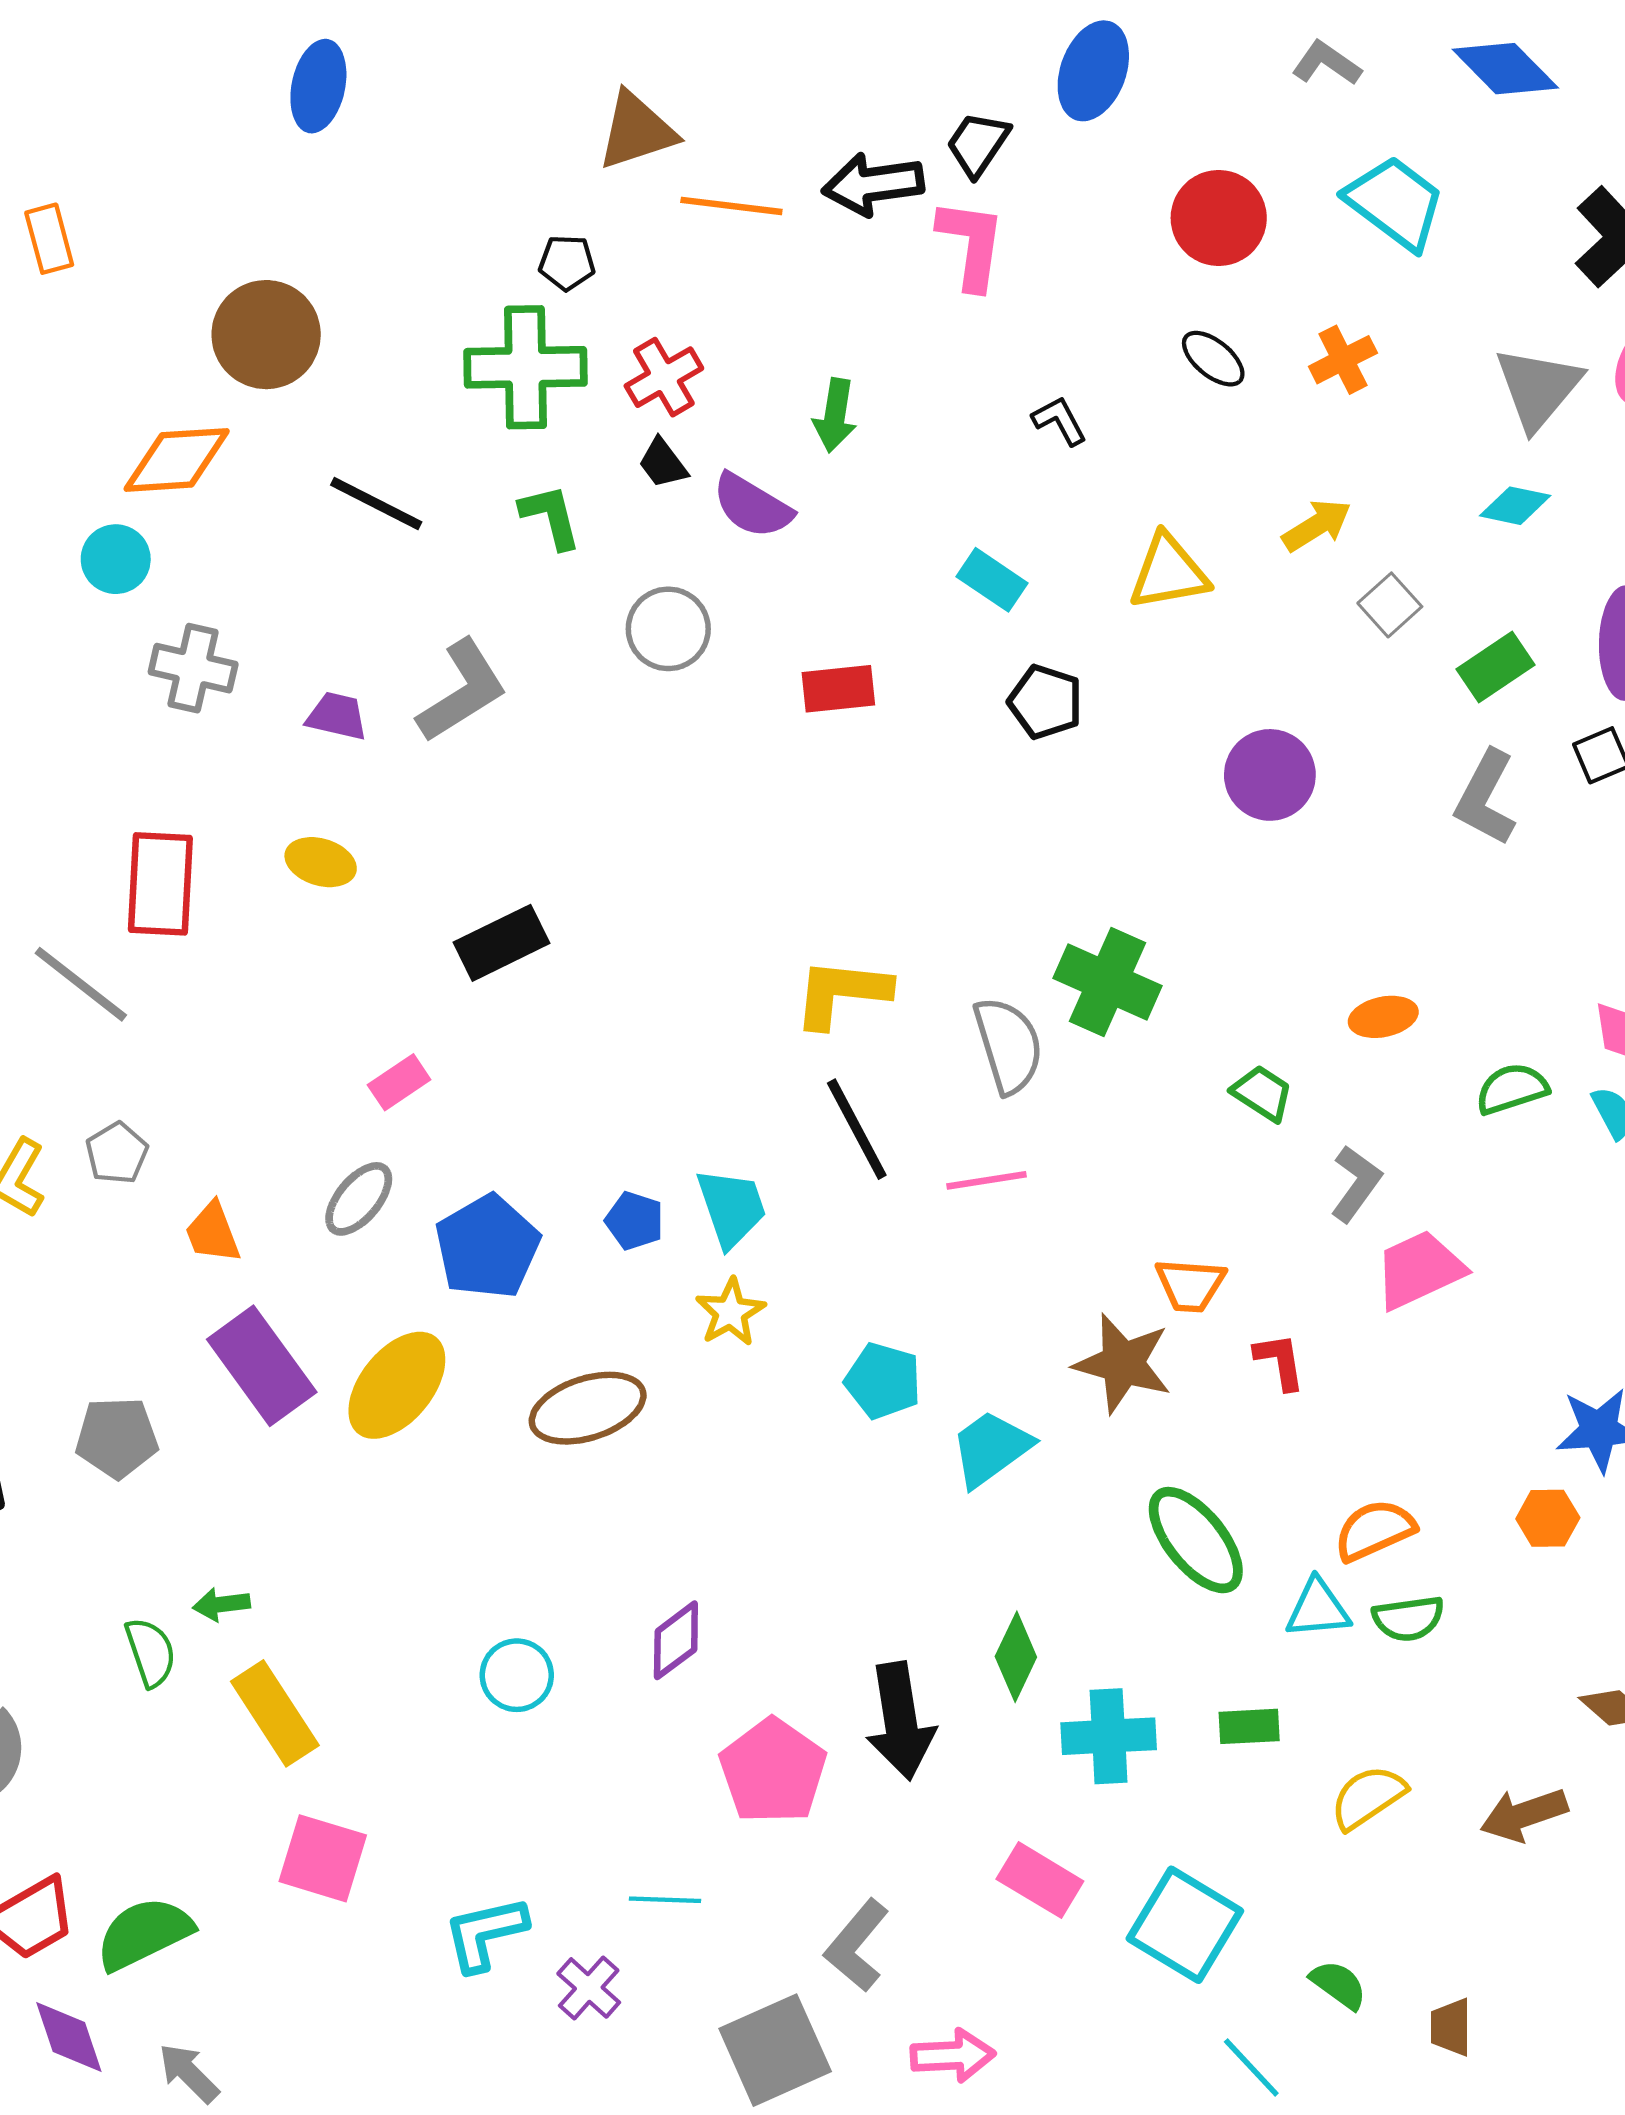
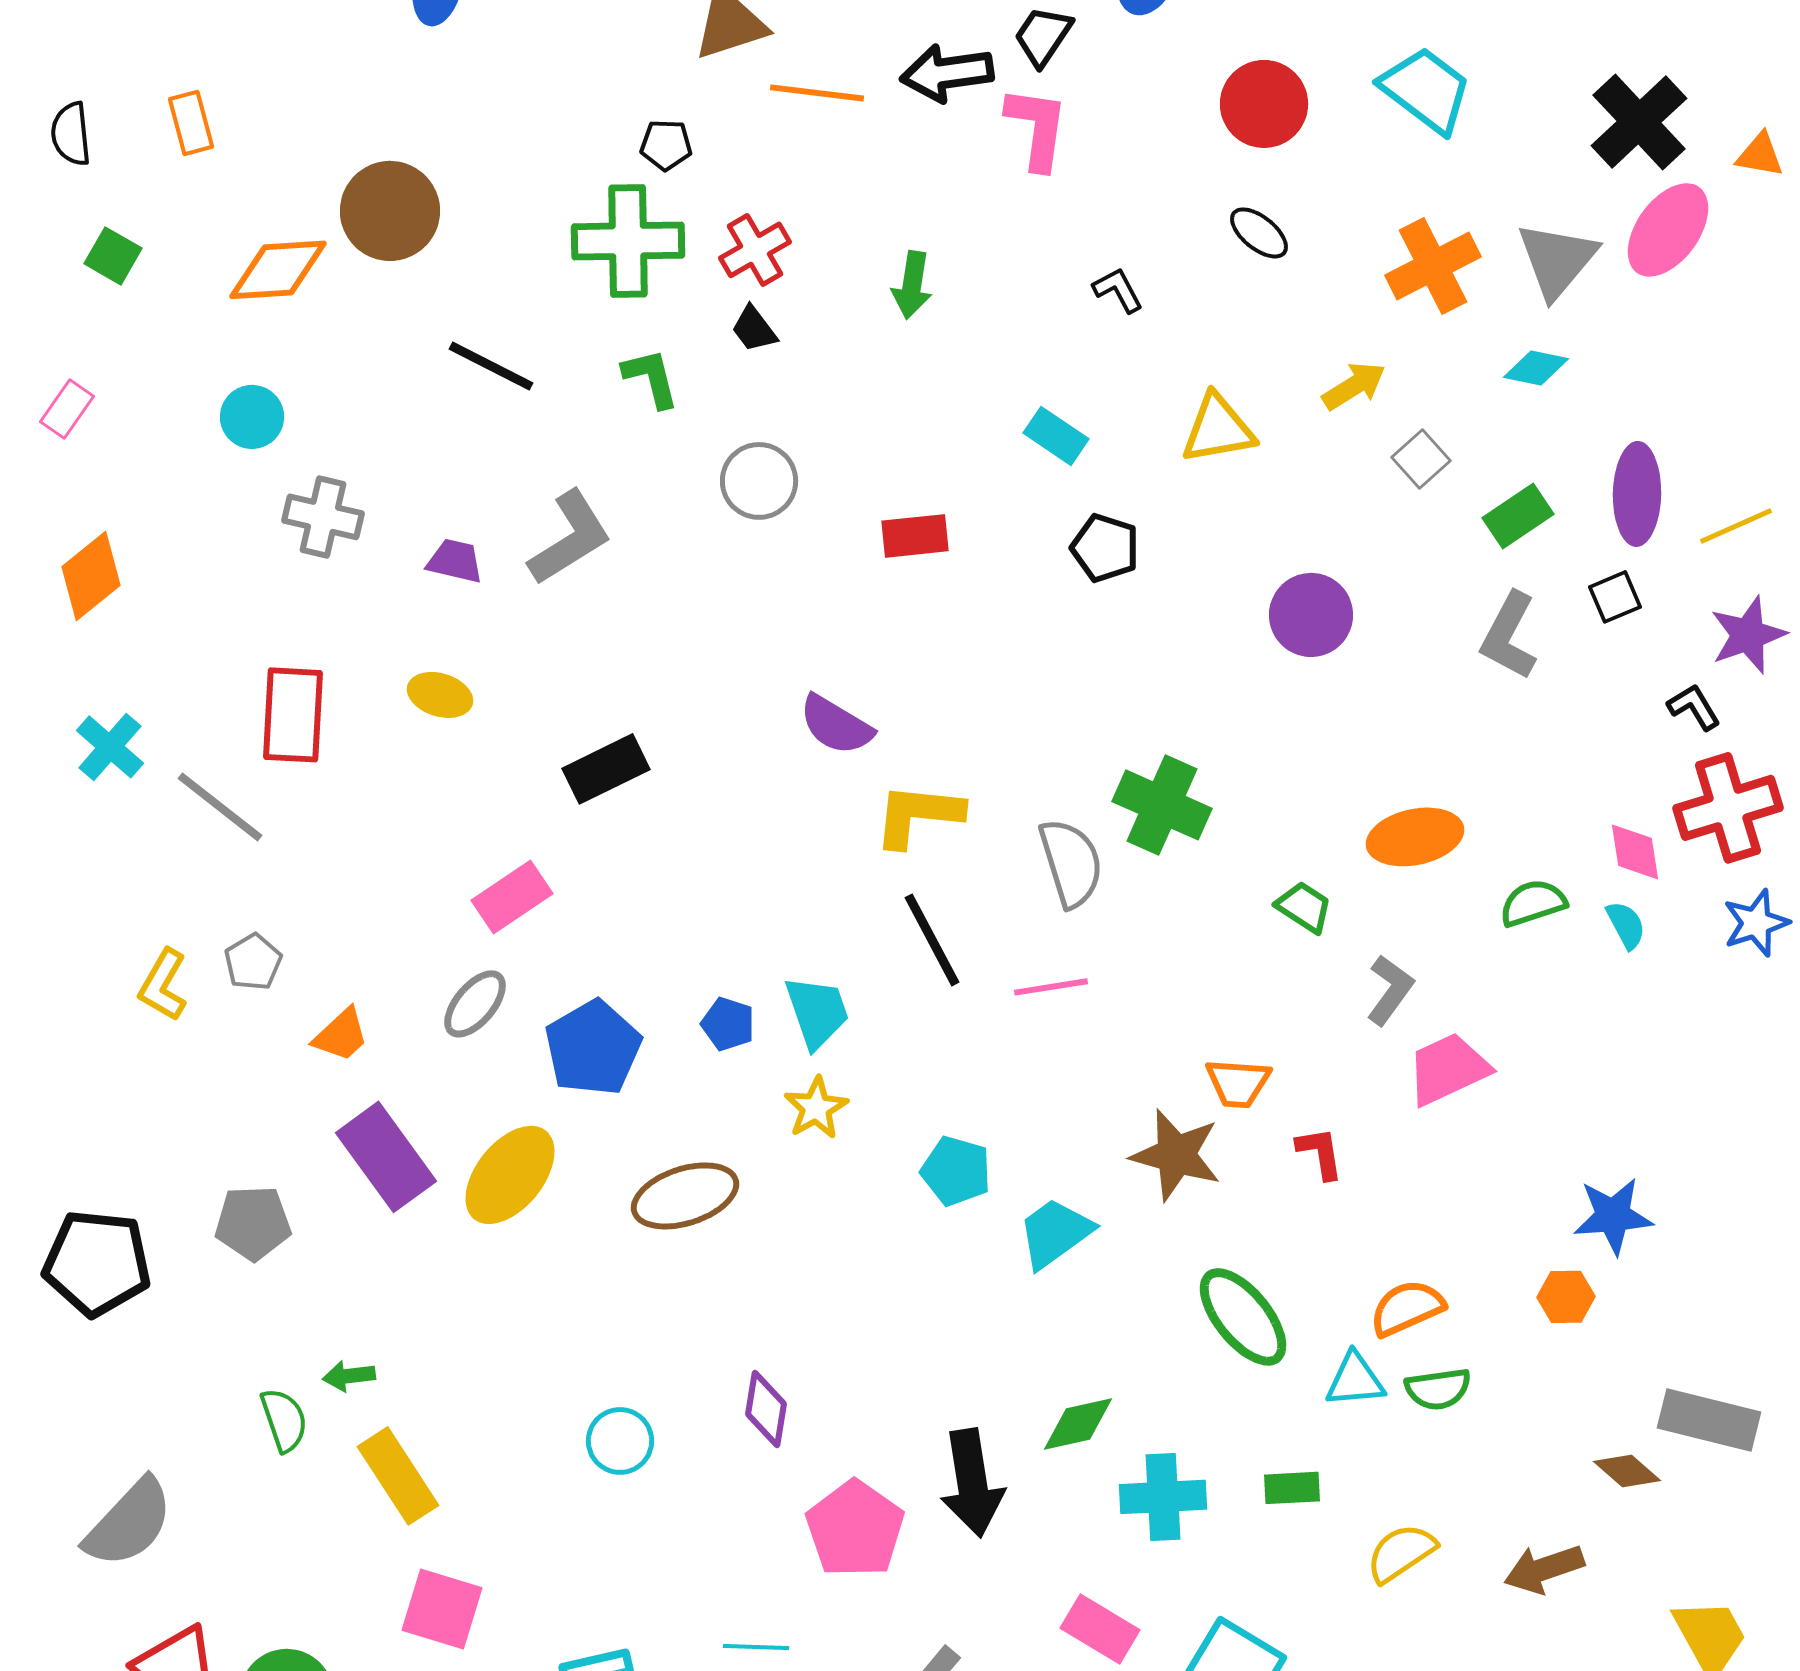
orange cross: (1343, 360) -> (1433, 266), moved, size x1.5
orange diamond: (177, 460) -> (278, 270), moved
purple semicircle: (752, 506) -> (836, 725), moved
orange ellipse: (1383, 1017) -> (1415, 837), size x1.5
pink rectangle: (399, 1082) -> (512, 897), size x1.4
orange trapezoid: (213, 1233) -> (341, 1035), turned -112
purple diamond: (676, 1640) -> (766, 1409), turned -44
green diamond: (1016, 1657) -> (1078, 1424), turned 52

